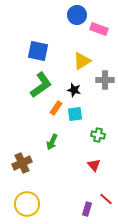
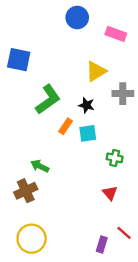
blue circle: (77, 15) -> (77, 18), moved
blue square: (38, 51) -> (19, 60), moved
green arrow: (52, 142) -> (40, 166), moved, turned 91

